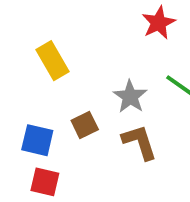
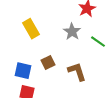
gray star: (130, 97) -> (72, 32), moved

